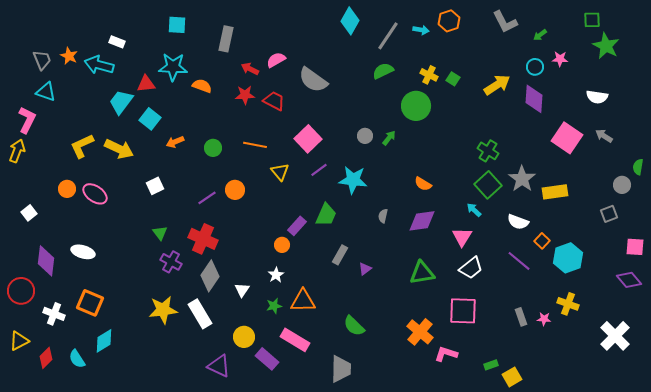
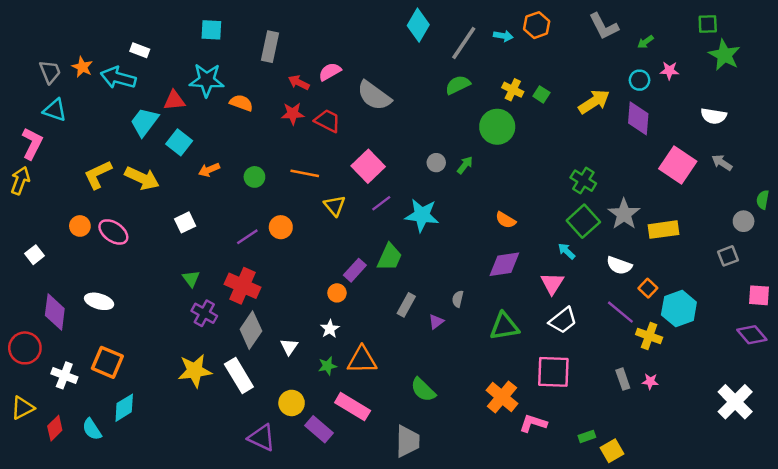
gray semicircle: (383, 216) -> (458, 299), moved
yellow cross: (568, 304) -> (649, 336), moved

